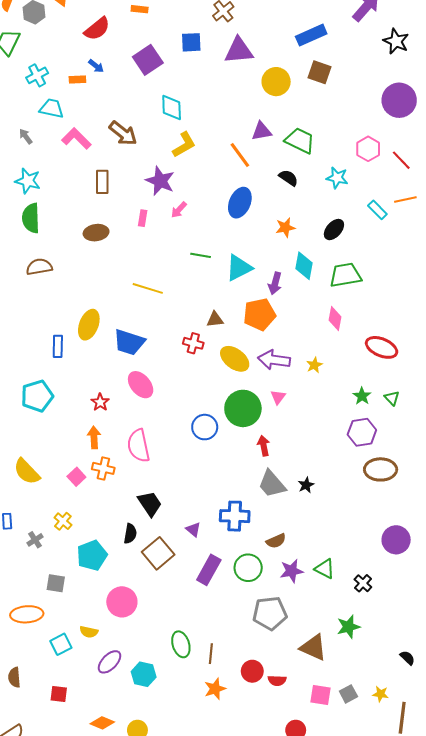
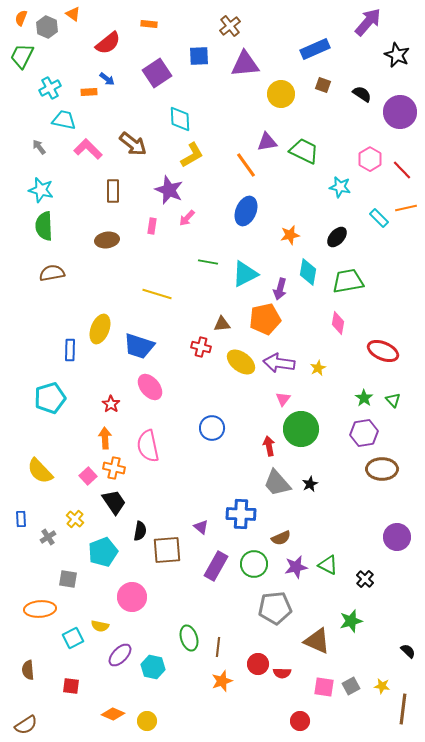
brown square: (319, 72) -> (323, 85), size x0.7
black semicircle: (288, 178) -> (362, 94), moved
green circle: (243, 408) -> (301, 429), moved
black trapezoid: (150, 504) -> (114, 502), moved
brown square: (158, 553) -> (167, 550), turned 36

